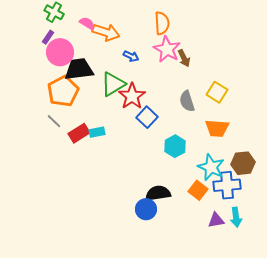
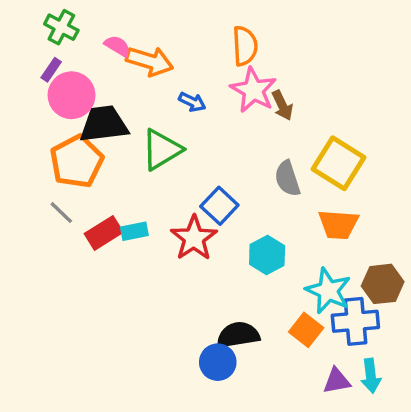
yellow square: (217, 92) -> (338, 163), size x1.4
red star: (132, 96) -> (194, 238), moved

